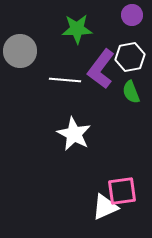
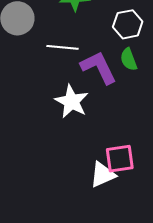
purple L-shape: (101, 69) -> (99, 67), moved, turned 117

